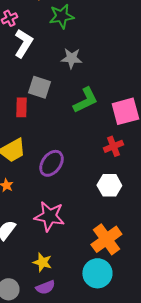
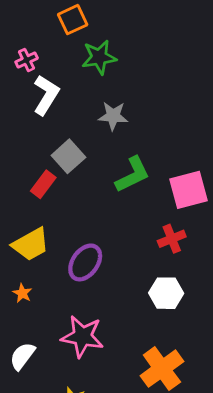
gray square: (39, 87) -> (68, 156), turned 30
red rectangle: (21, 107) -> (43, 184), turned 36

